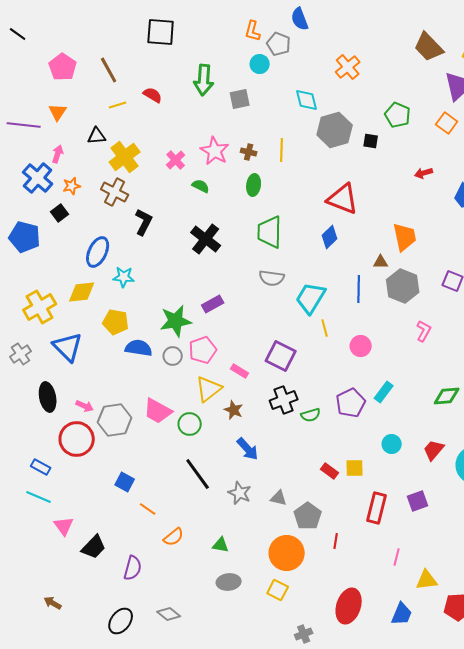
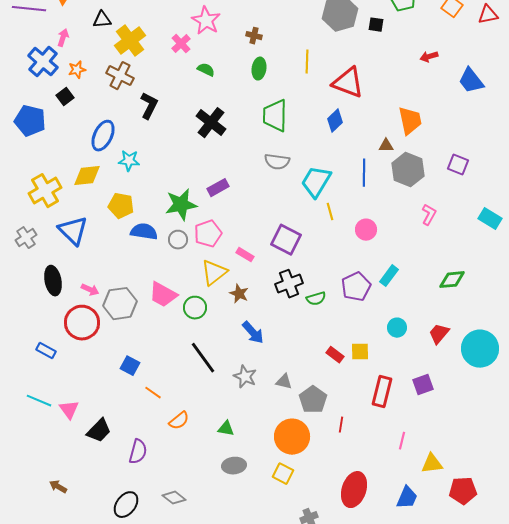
yellow line: (282, 150) -> (307, 62), moved
pink star: (215, 151) -> (206, 21), moved
cyan line: (39, 497) -> (39, 401), moved

